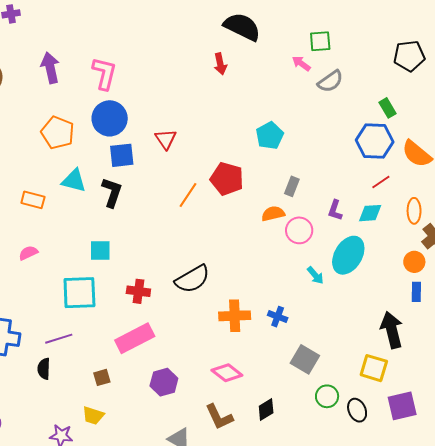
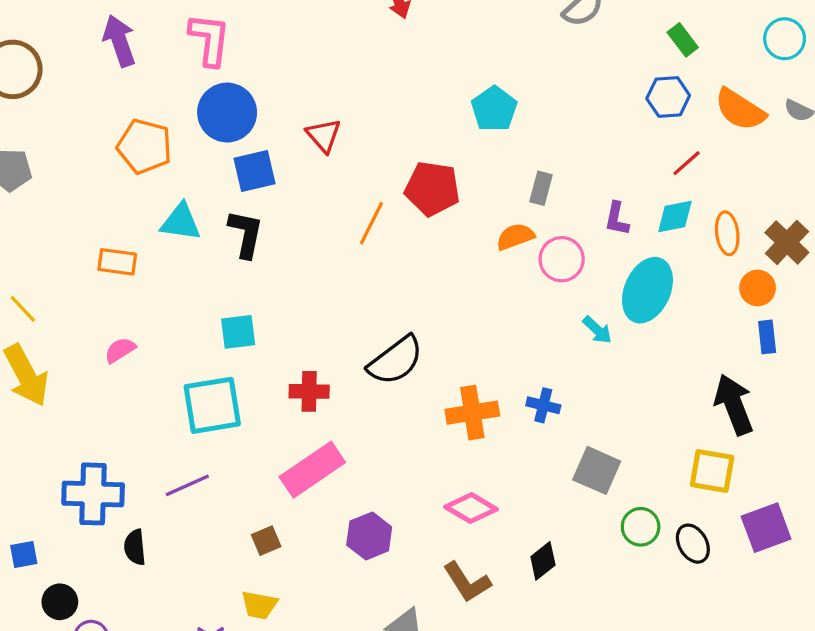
blue hexagon: (375, 141) -> (668, 97), size x0.7
orange ellipse: (414, 211) -> (727, 233), moved
black semicircle: (44, 369) -> (135, 547), moved

